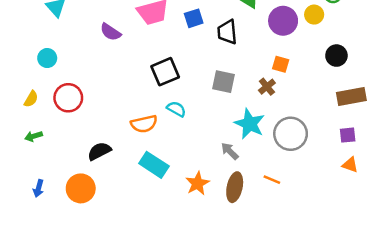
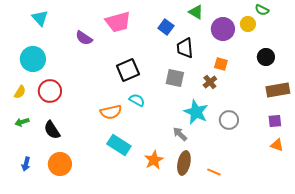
blue square: (194, 18) -> (166, 27), moved, turned -35
black trapezoid: (227, 32) -> (185, 48), moved
cyan circle: (47, 58) -> (33, 59), size x1.6
gray circle: (291, 134) -> (229, 120), size x0.7
black semicircle: (99, 151) -> (52, 130), moved, turned -96
orange line: (272, 180) -> (214, 172), moved

